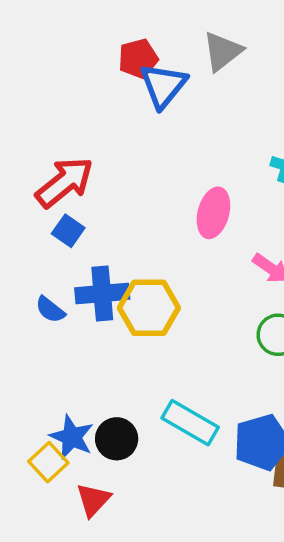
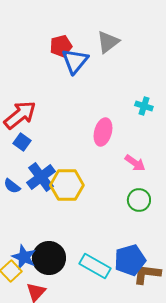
blue cross: (102, 294) -> (41, 177), turned -32
cyan rectangle: (190, 423) -> (95, 266), moved
black circle: (117, 439) -> (49, 258), size x1.4

